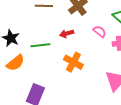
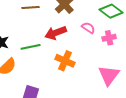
red arrow: (67, 34) -> (56, 33), size x1.5

